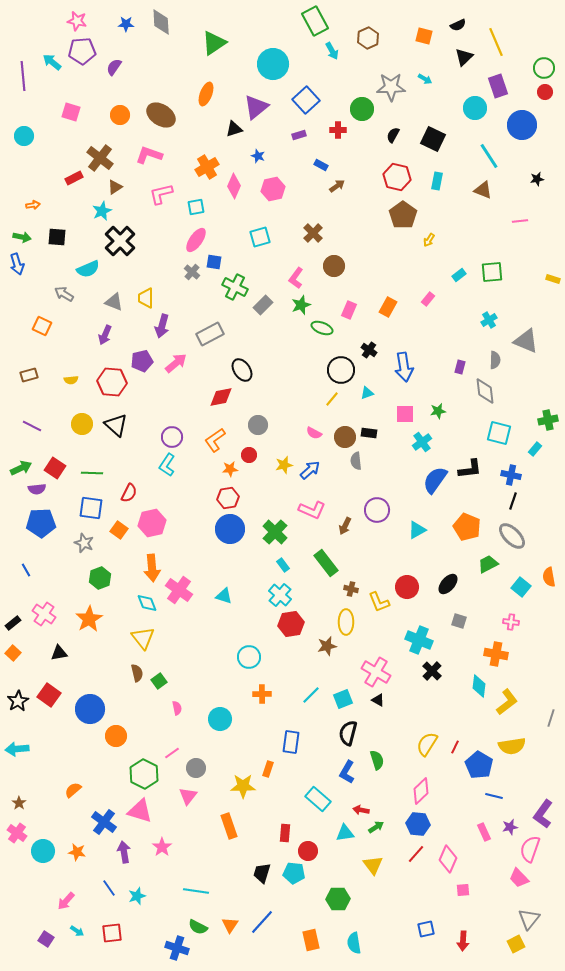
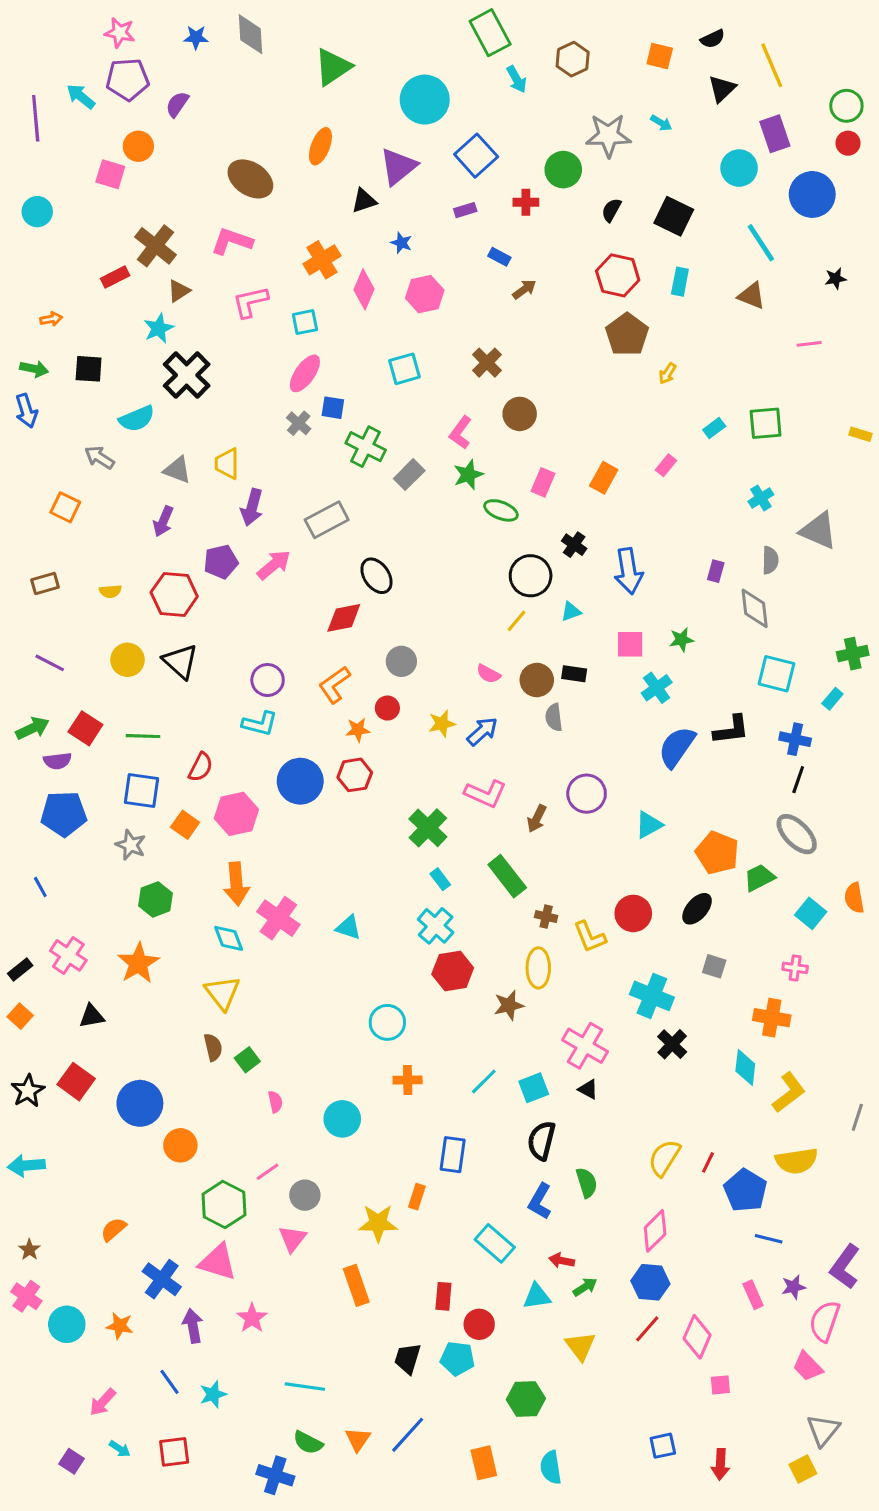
orange circle: (120, 115) -> (138, 146), moved
cyan L-shape: (167, 465) -> (260, 724), turned -110
orange pentagon: (467, 527) -> (717, 853), moved
blue circle: (230, 529) -> (300, 781), moved

